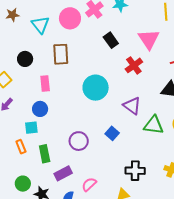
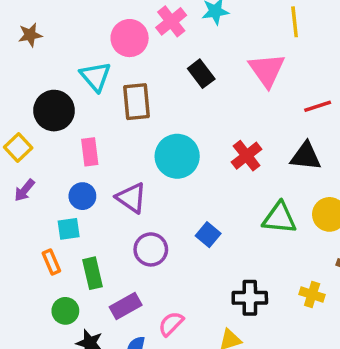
cyan triangle: (40, 25) -> (95, 76), moved
brown rectangle: (61, 54) -> (136, 102), moved
black circle: (25, 59) -> (54, 111), size x1.5
red cross: (134, 65) -> (247, 156), moved
purple triangle: (132, 106) -> (131, 198), moved
green circle: (23, 184) -> (65, 311), moved

